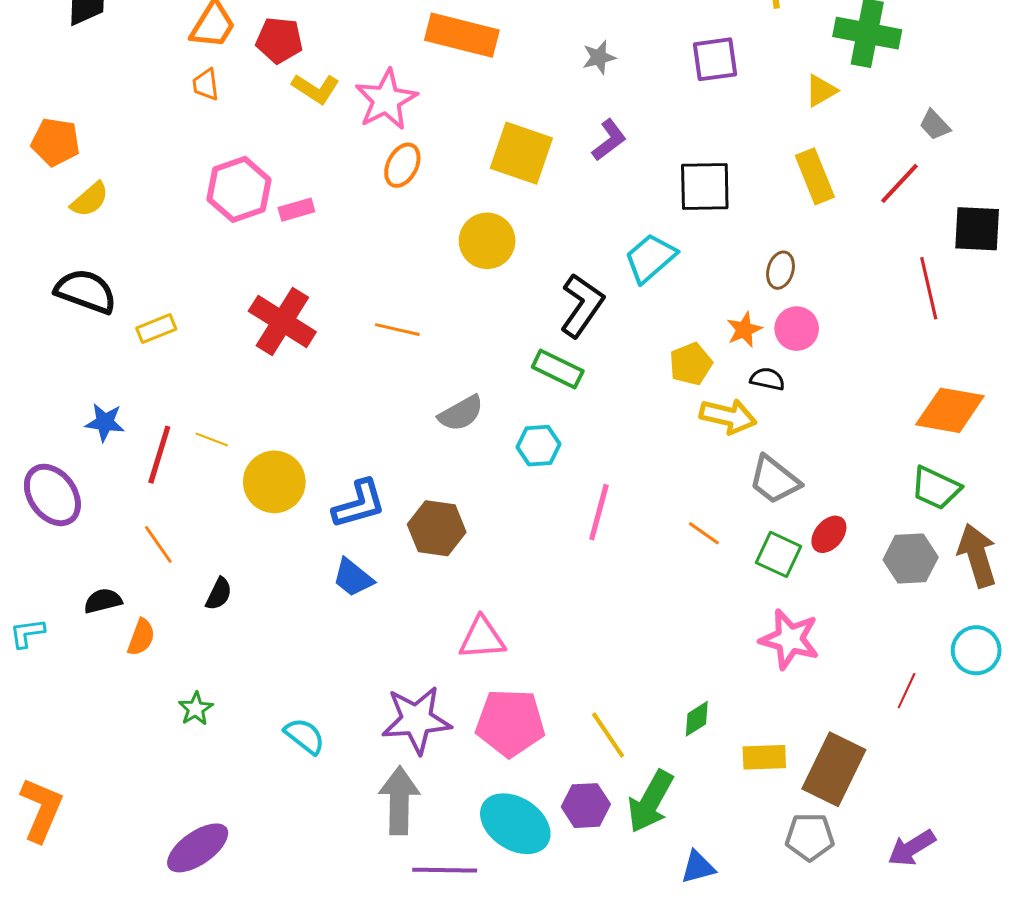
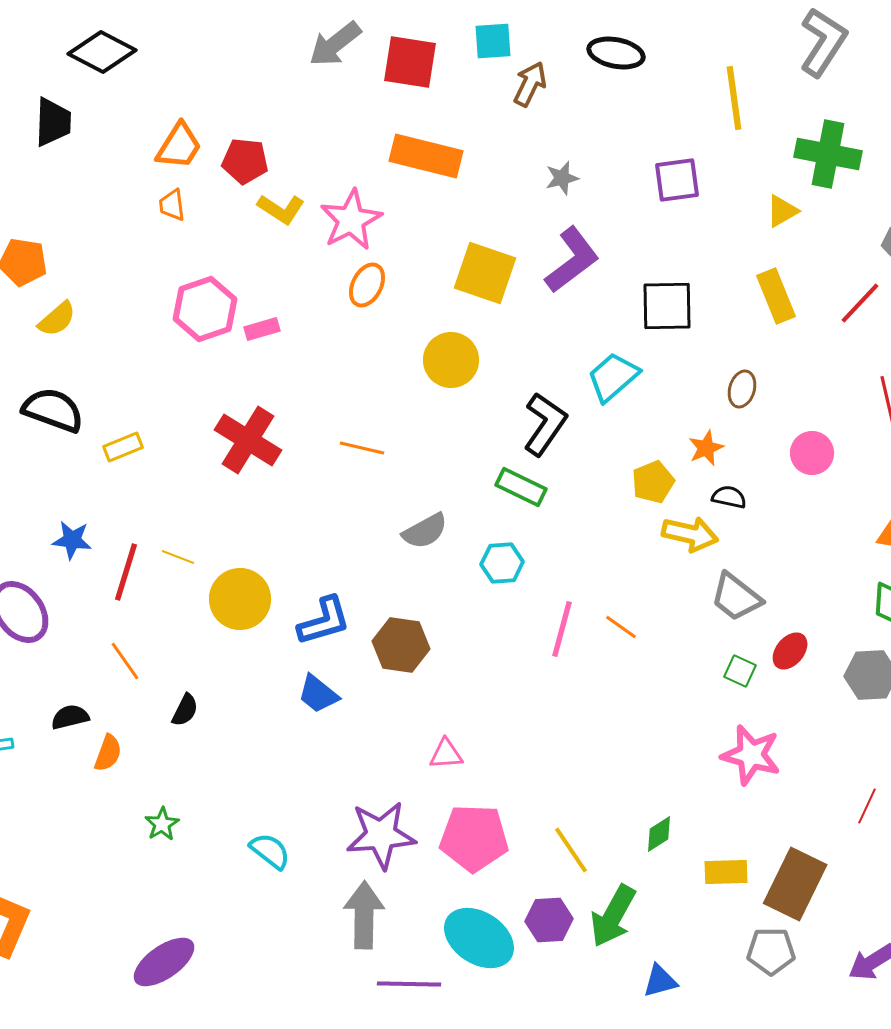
purple L-shape: (609, 140) -> (572, 260), size x1.6
pink circle: (797, 329) -> (812, 453), moved
orange line: (704, 533) -> (621, 627), moved
green square: (778, 554) -> (740, 671), size x0.7
pink triangle: (482, 638) -> (446, 754), size x0.7

